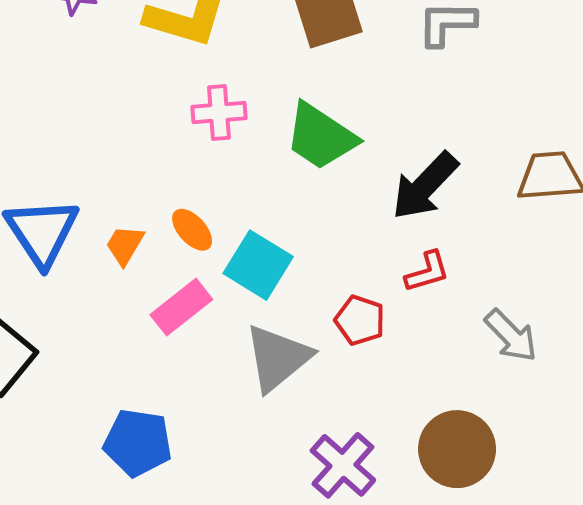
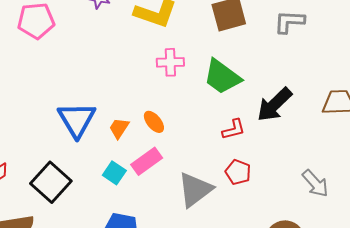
cyan square: (258, 265) -> (114, 173), moved, size x0.7
red L-shape: (427, 272) -> (234, 129), moved

